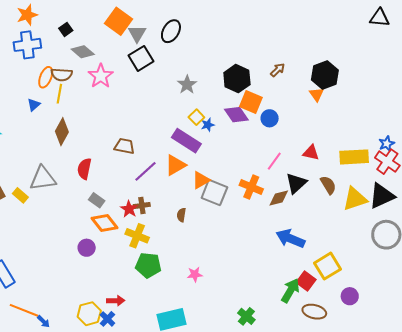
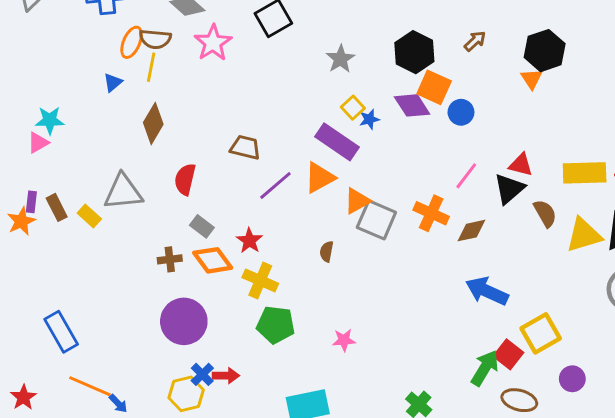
black triangle: (296, 183) -> (509, 189), moved
brown cross: (142, 205) -> (170, 259), moved
purple circle: (87, 248) -> (184, 321), moved, size x1.8
blue cross: (107, 319) -> (202, 374), moved

